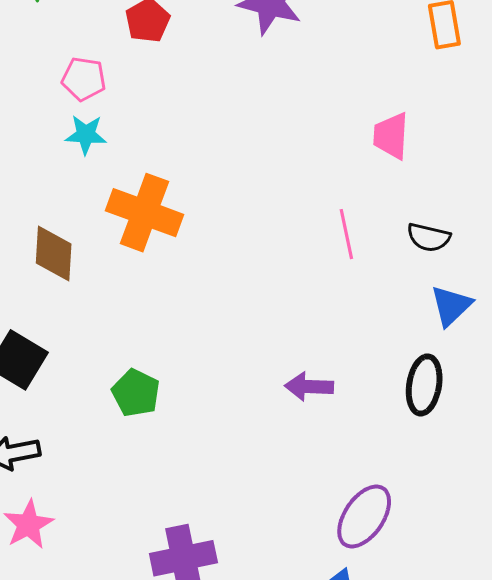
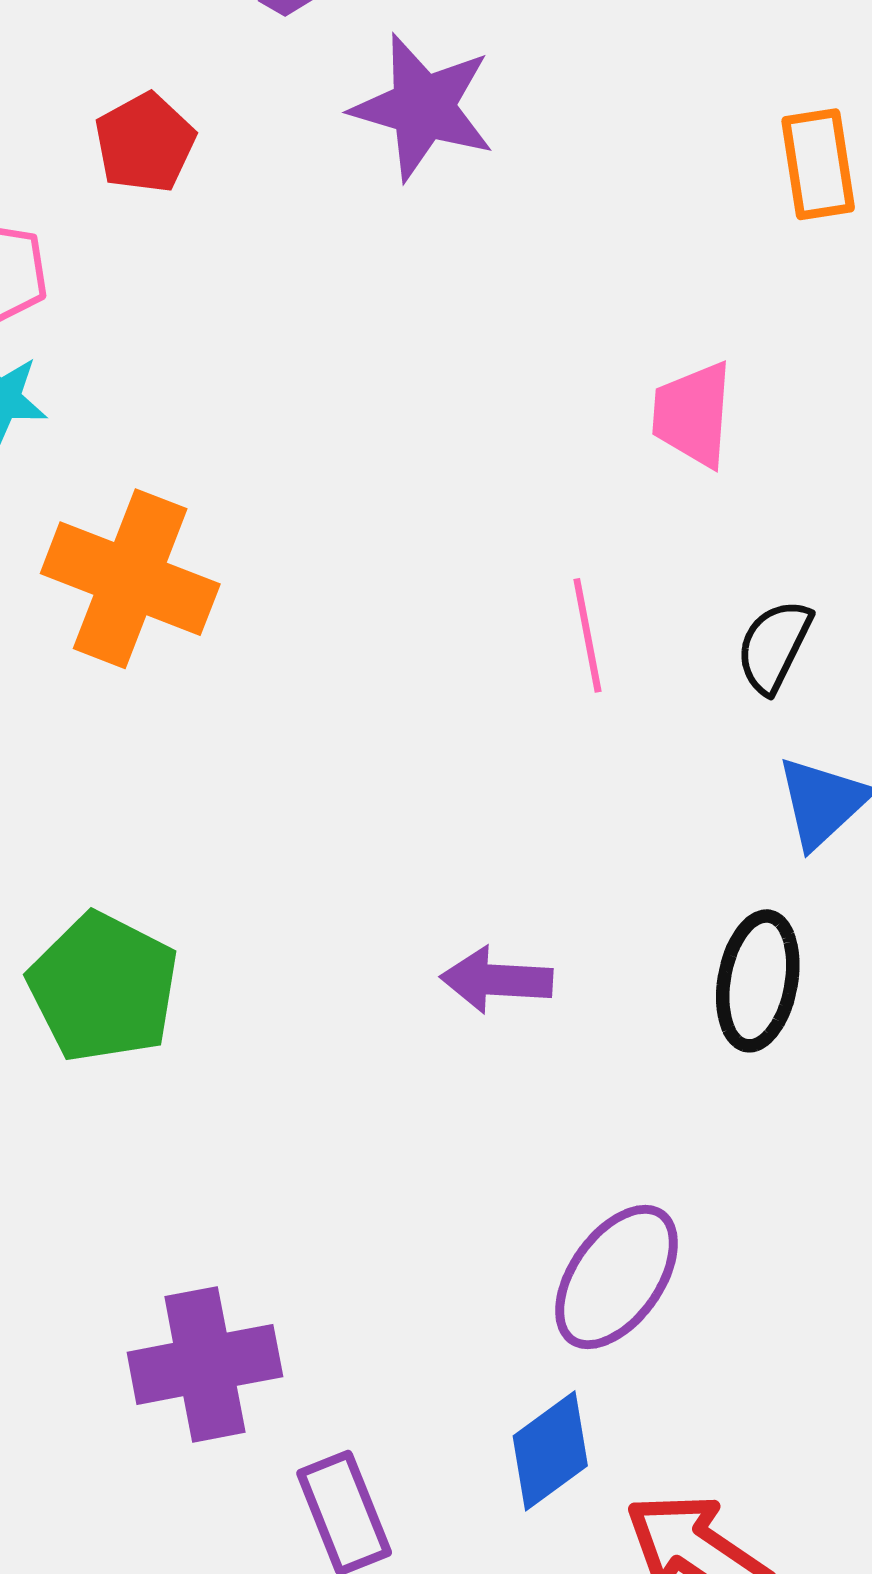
black semicircle: (429, 237) -> (774, 646), turned 102
green pentagon: (136, 393) -> (103, 988), size x1.4

